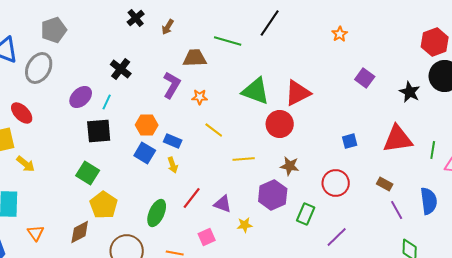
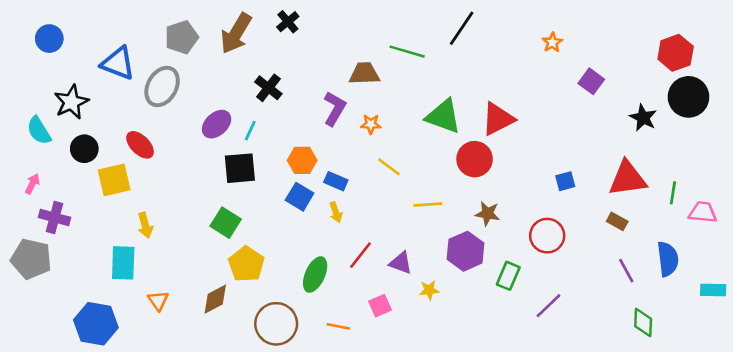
brown arrow: (168, 27) -> (236, 33), moved, size x2.0
purple square: (365, 78) -> (591, 81), moved
yellow arrow: (26, 164) -> (145, 225), moved, turned 36
brown rectangle: (385, 184) -> (617, 221), moved

